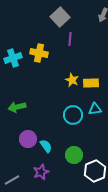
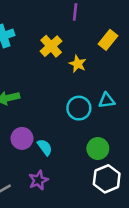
yellow cross: (39, 53) -> (51, 46), moved, turned 36
yellow rectangle: (91, 83) -> (108, 40), moved, turned -49
green circle: (74, 155) -> (98, 149), moved

